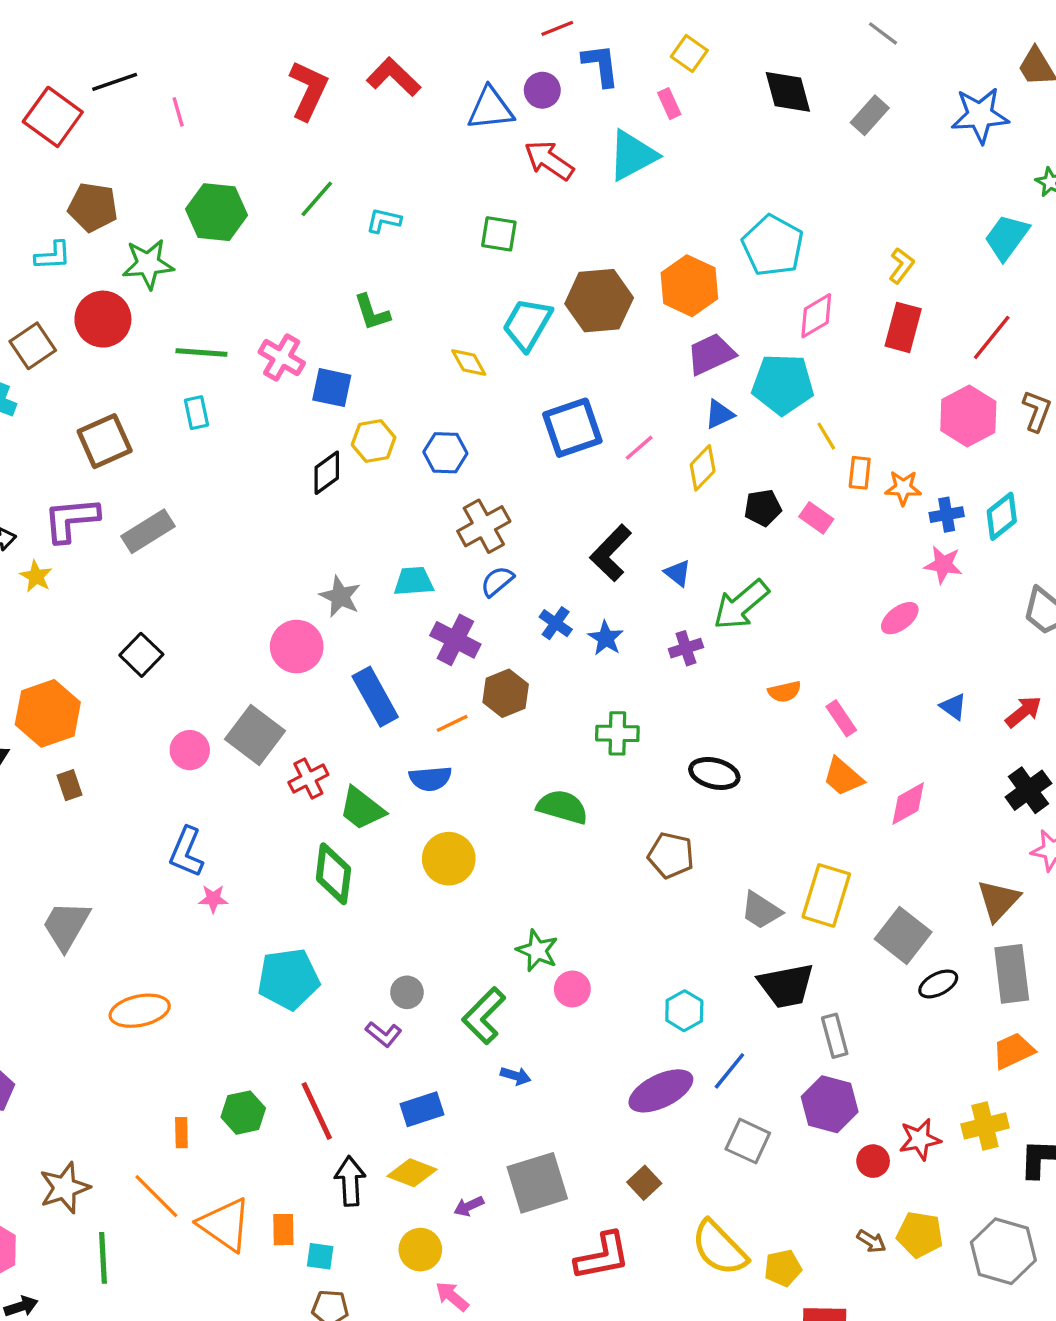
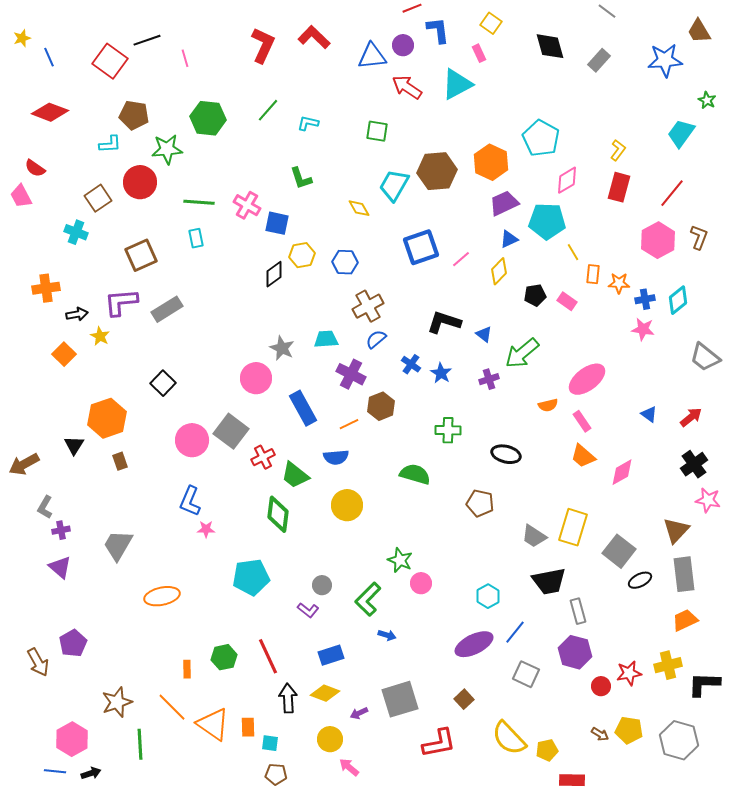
black L-shape: (611, 553) -> (444, 322), turned 64
pink ellipse: (900, 618) -> (587, 379), moved, size x1.6
pink circle: (190, 750) -> (192, 440), size x1.4

